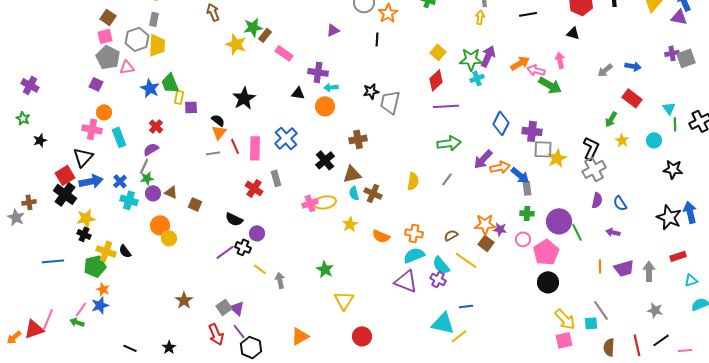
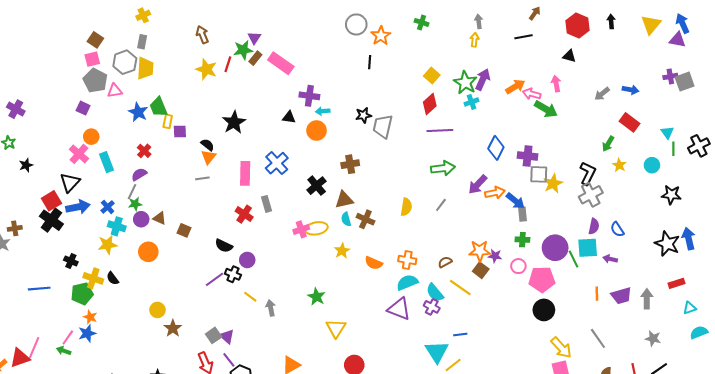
purple triangle: (333, 30) -> (254, 38), moved, turned -32
yellow star: (236, 44) -> (206, 69), moved
pink rectangle: (284, 53) -> (281, 63), moved, size x1.4
green star: (471, 59) -> (465, 83), turned 30
pink cross: (92, 129) -> (79, 154), turned 30
red line: (235, 146) -> (228, 64), moved, turned 42
yellow star: (86, 218) -> (108, 245), moved
yellow circle: (169, 238) -> (157, 310), moved
pink pentagon: (546, 252) -> (542, 279), turned 30
cyan triangle: (443, 323) -> (437, 352), turned 45
cyan square: (591, 323) -> (588, 248), moved, size x1.5

